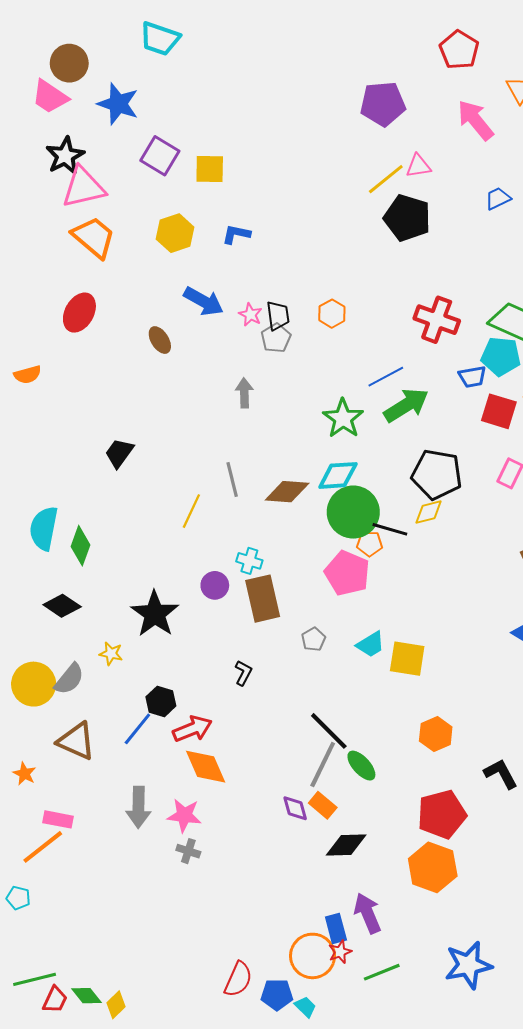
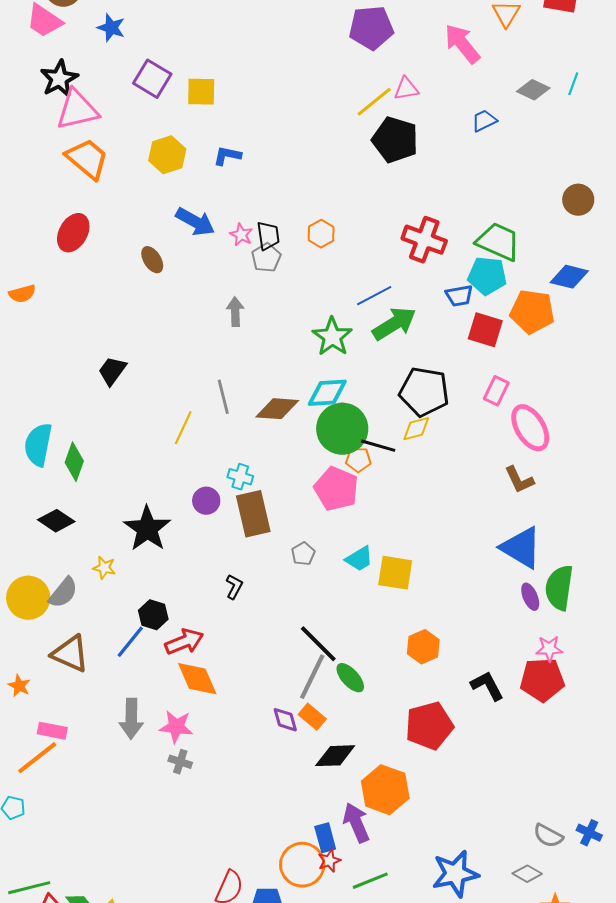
blue star: (118, 104) -> (111, 28), size x0.7
orange hexagon: (433, 867) -> (385, 790), moved

